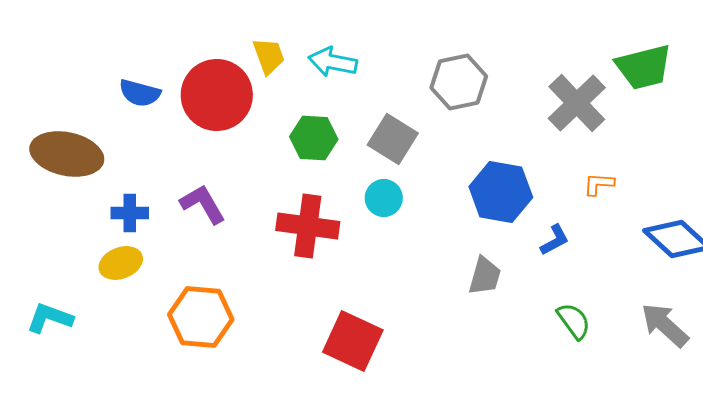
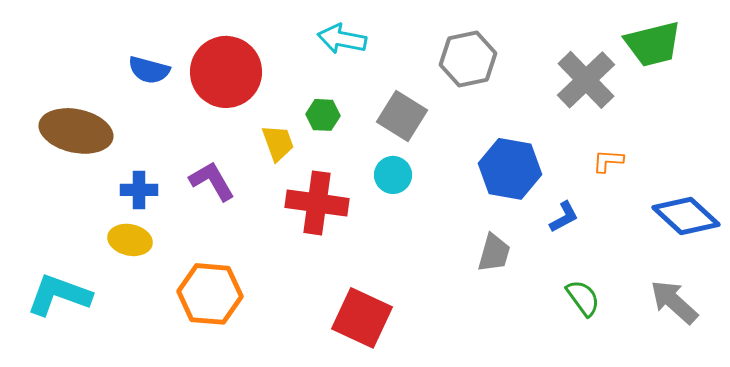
yellow trapezoid: (269, 56) -> (278, 143), moved
green hexagon: (314, 138) -> (323, 115), size x0.7
yellow ellipse: (121, 263) -> (130, 240), turned 33
cyan L-shape: (50, 318) -> (59, 295), size x1.4

